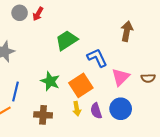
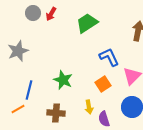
green trapezoid: (67, 40) -> (87, 23), moved
orange square: (81, 85) -> (103, 84), moved, size x0.7
purple semicircle: (96, 111) -> (104, 119), moved

